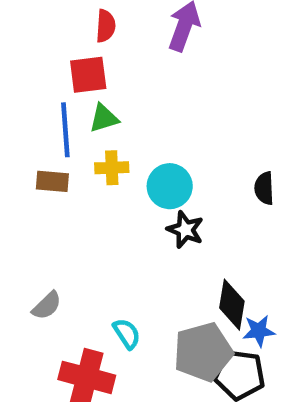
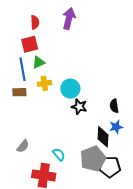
black semicircle: (264, 188) -> (114, 106), moved
blue star: (259, 331) -> (116, 127), moved

